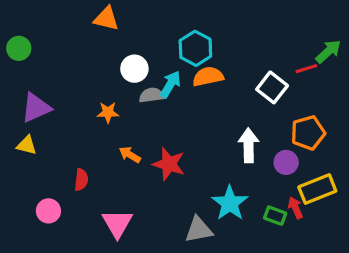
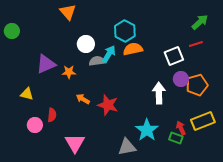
orange triangle: (106, 19) -> (68, 12), turned 36
green arrow: (328, 51) -> (200, 22), moved
white square: (272, 87) -> (174, 56), turned 30
purple triangle: (36, 108) -> (46, 64), moved
yellow triangle: (27, 145) -> (27, 94), moved
purple circle: (286, 162) -> (181, 79), moved
red arrow: (295, 208) -> (181, 128), moved
pink circle: (48, 211) -> (35, 125), moved

